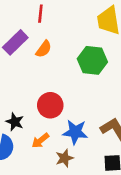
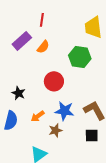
red circle: (50, 105) -> (54, 81), moved
black star: (15, 122) -> (18, 93), moved

